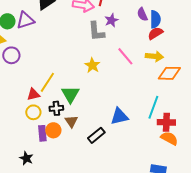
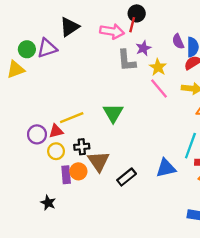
purple circle: (11, 55) -> (37, 134), moved
yellow star: (92, 65) -> (158, 67), moved
yellow line: (47, 82) -> (72, 118), turned 35
green triangle: (70, 94) -> (113, 113), moved
blue triangle: (119, 116) -> (166, 168), moved
brown triangle: (71, 121) -> (99, 161), size x1.5

